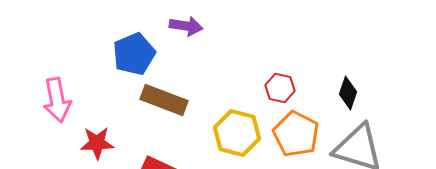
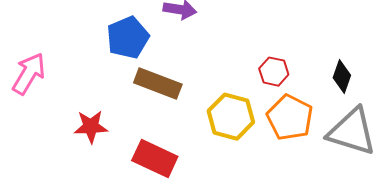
pink arrow: (57, 100) -> (29, 74), moved, turned -138

